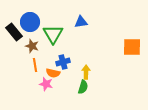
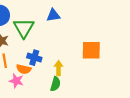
orange square: (132, 47) -> (91, 50), moved
blue cross: (63, 62) -> (34, 58), turned 32

